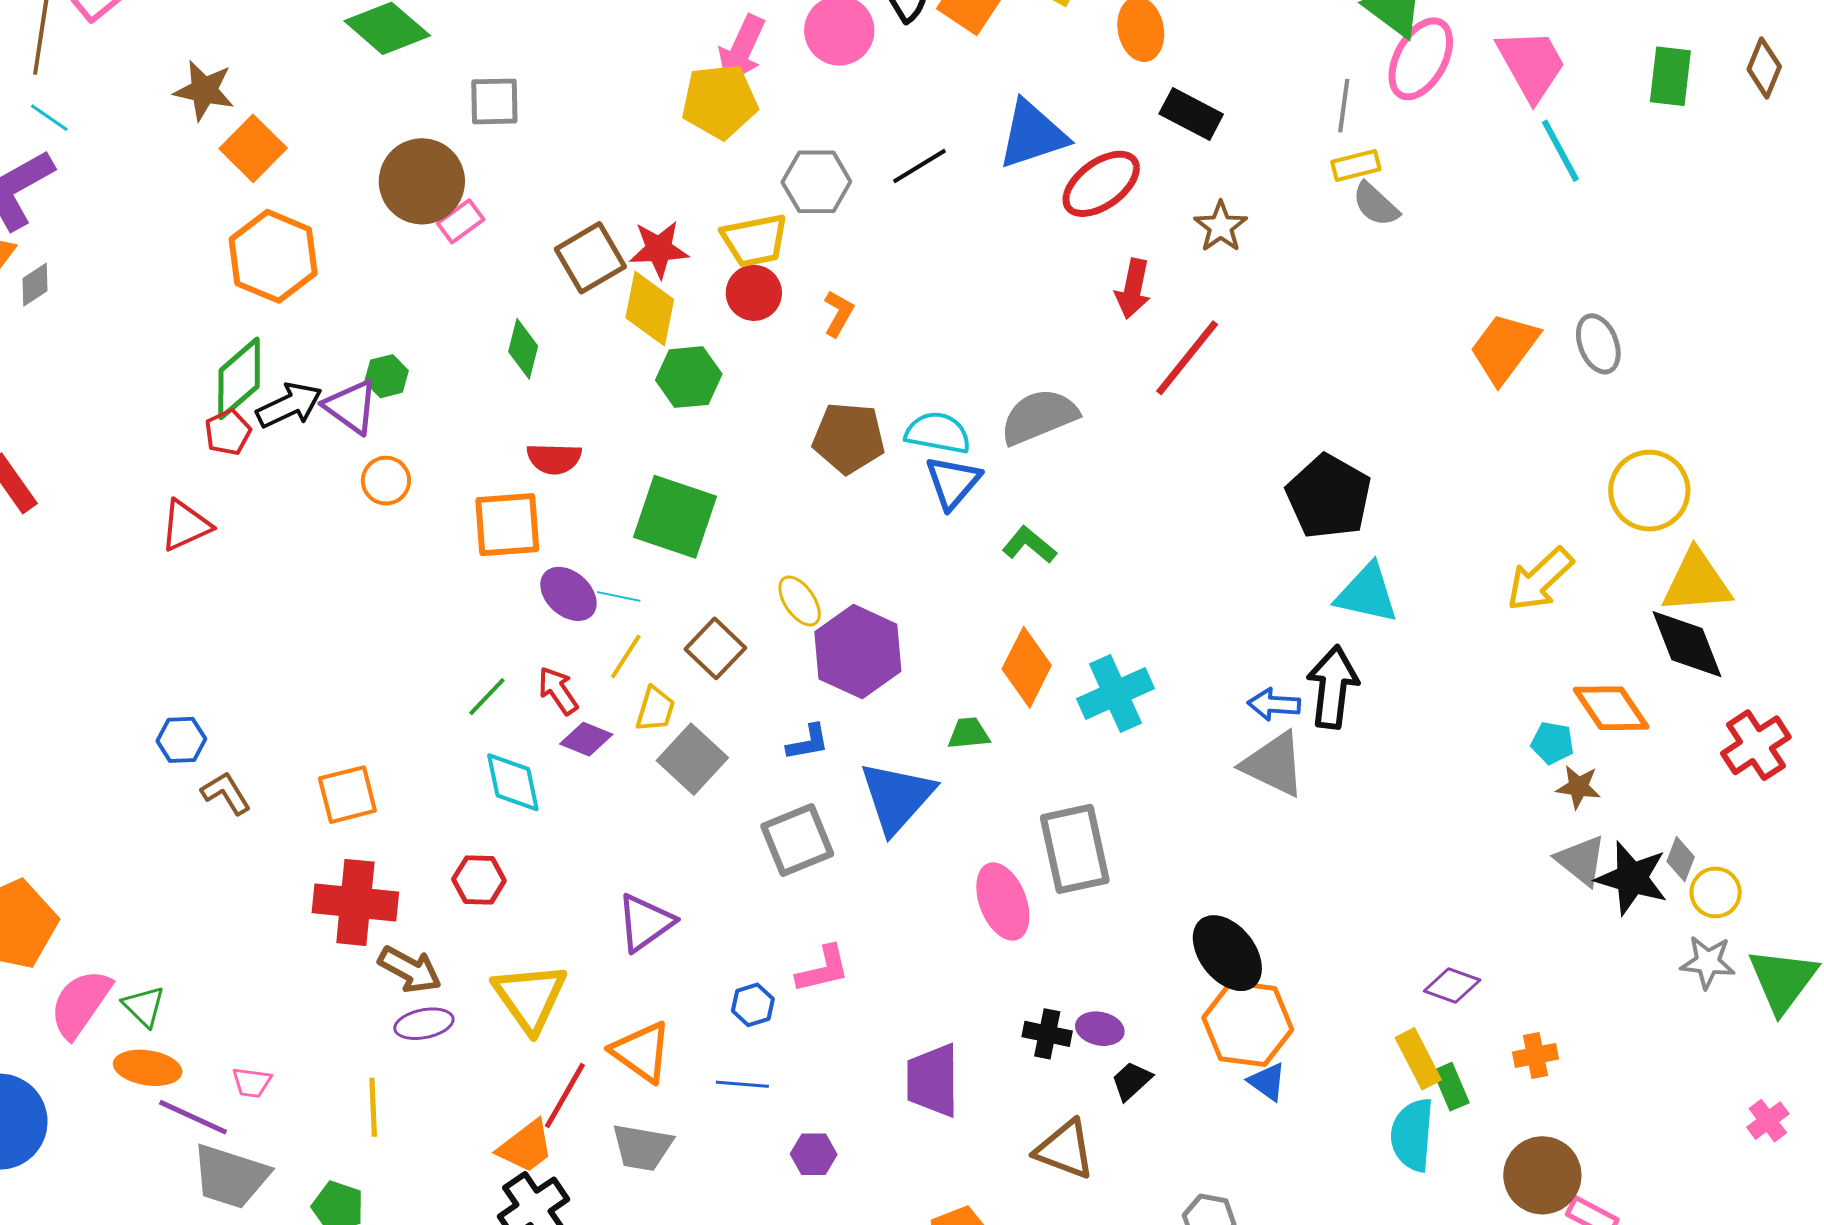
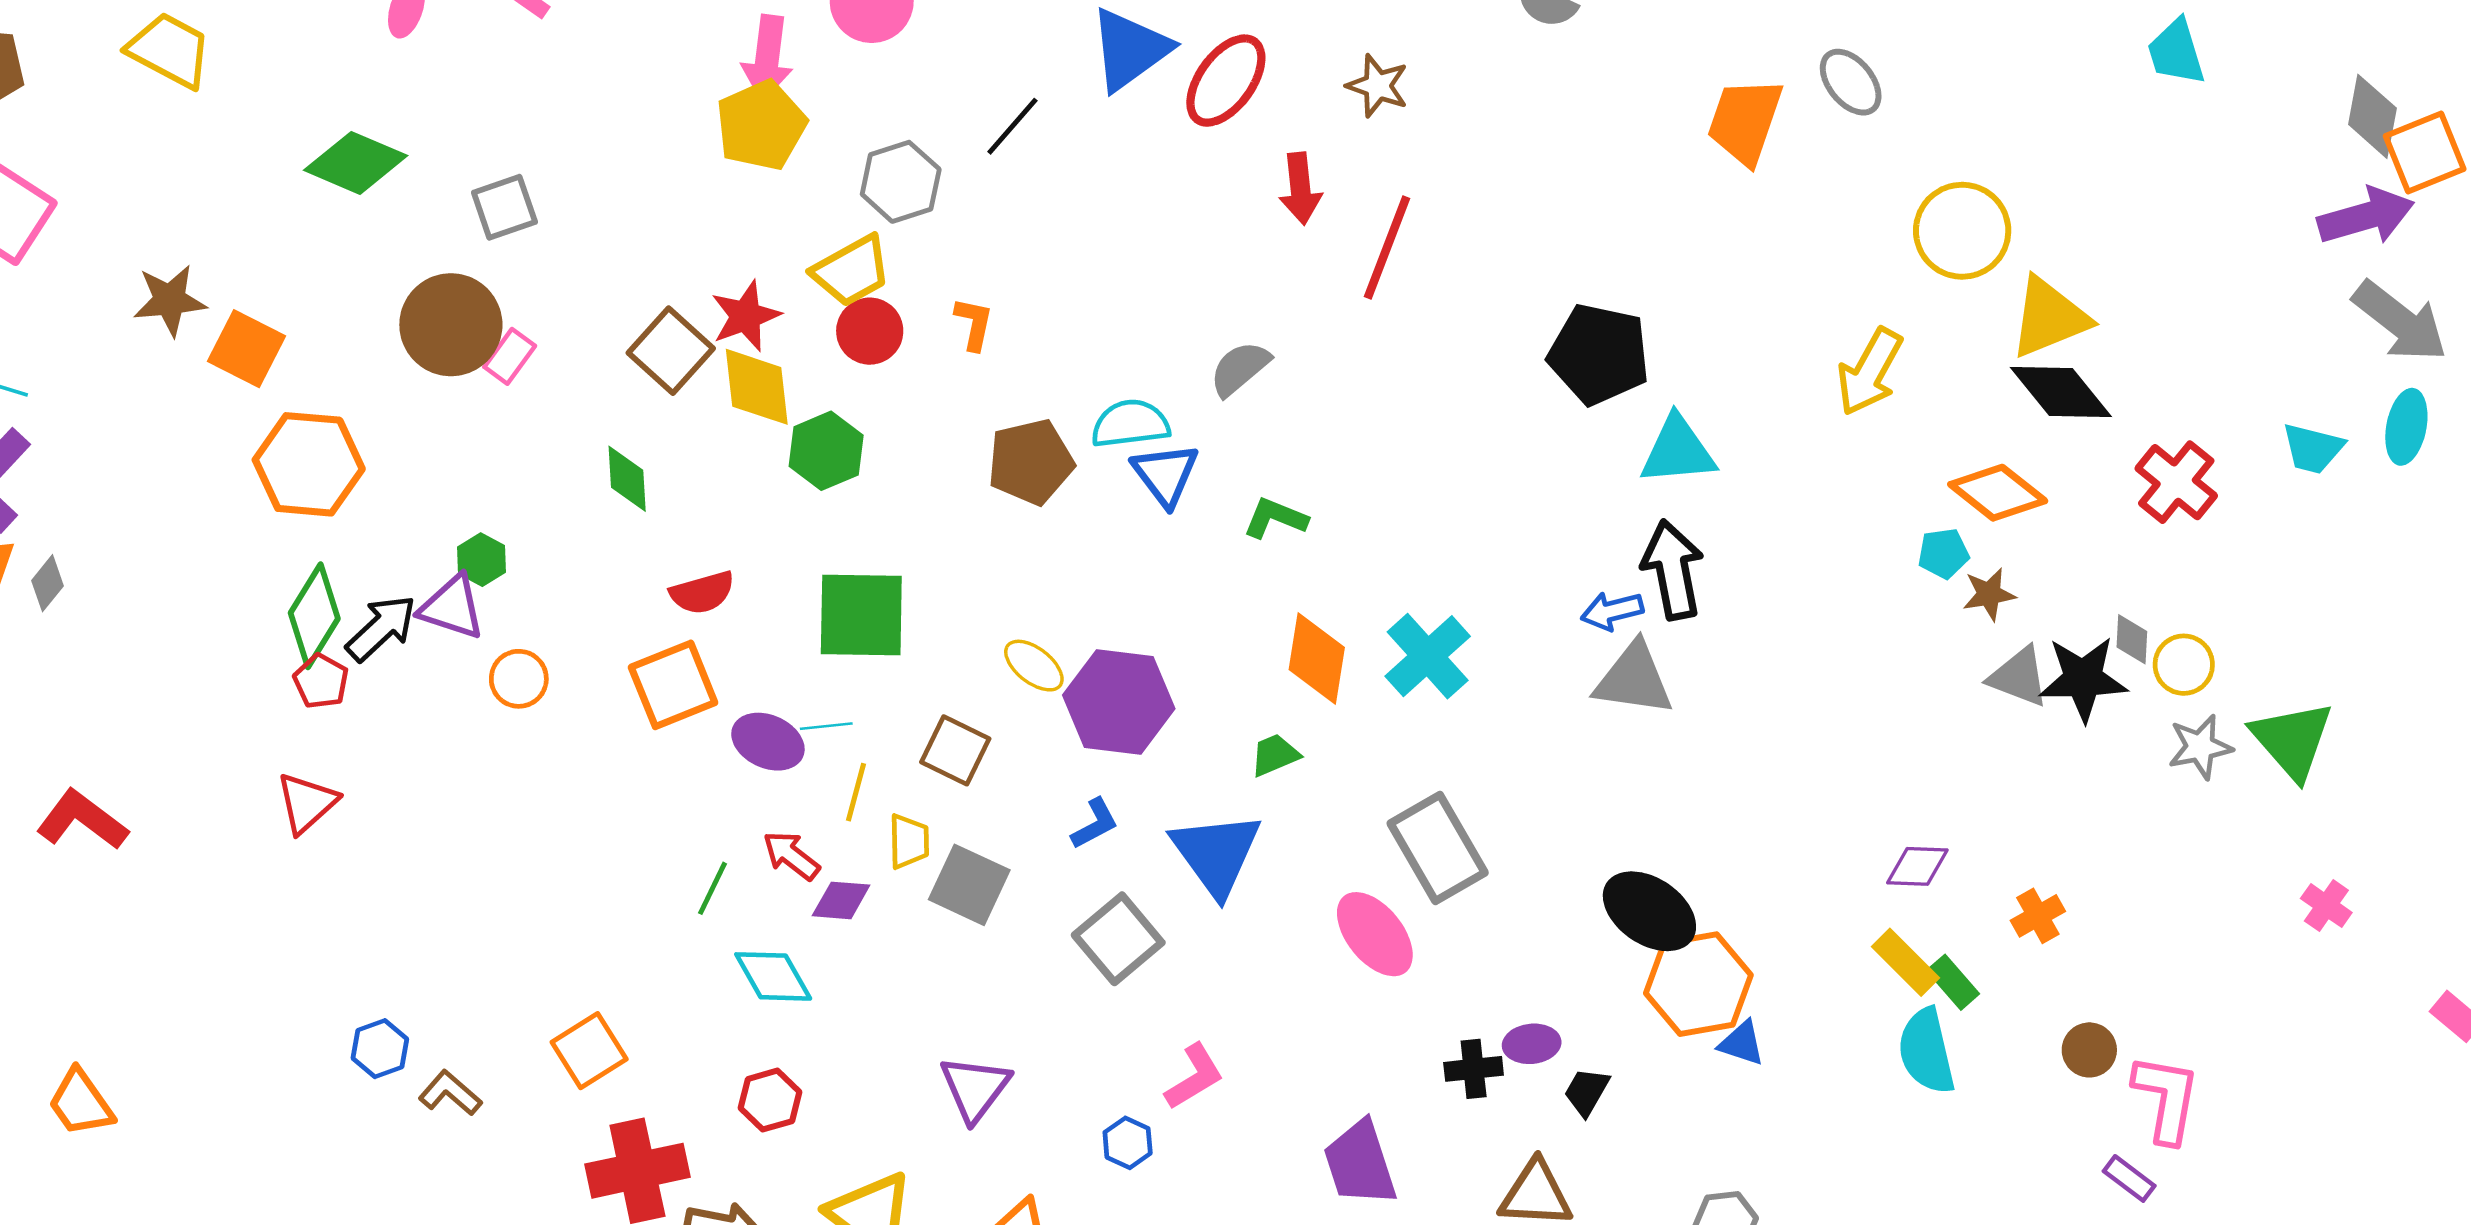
gray semicircle: (1039, 417) -> (1240, 368), size x0.7
brown circle: (1542, 1175) -> (2089, 1050), size x0.6

